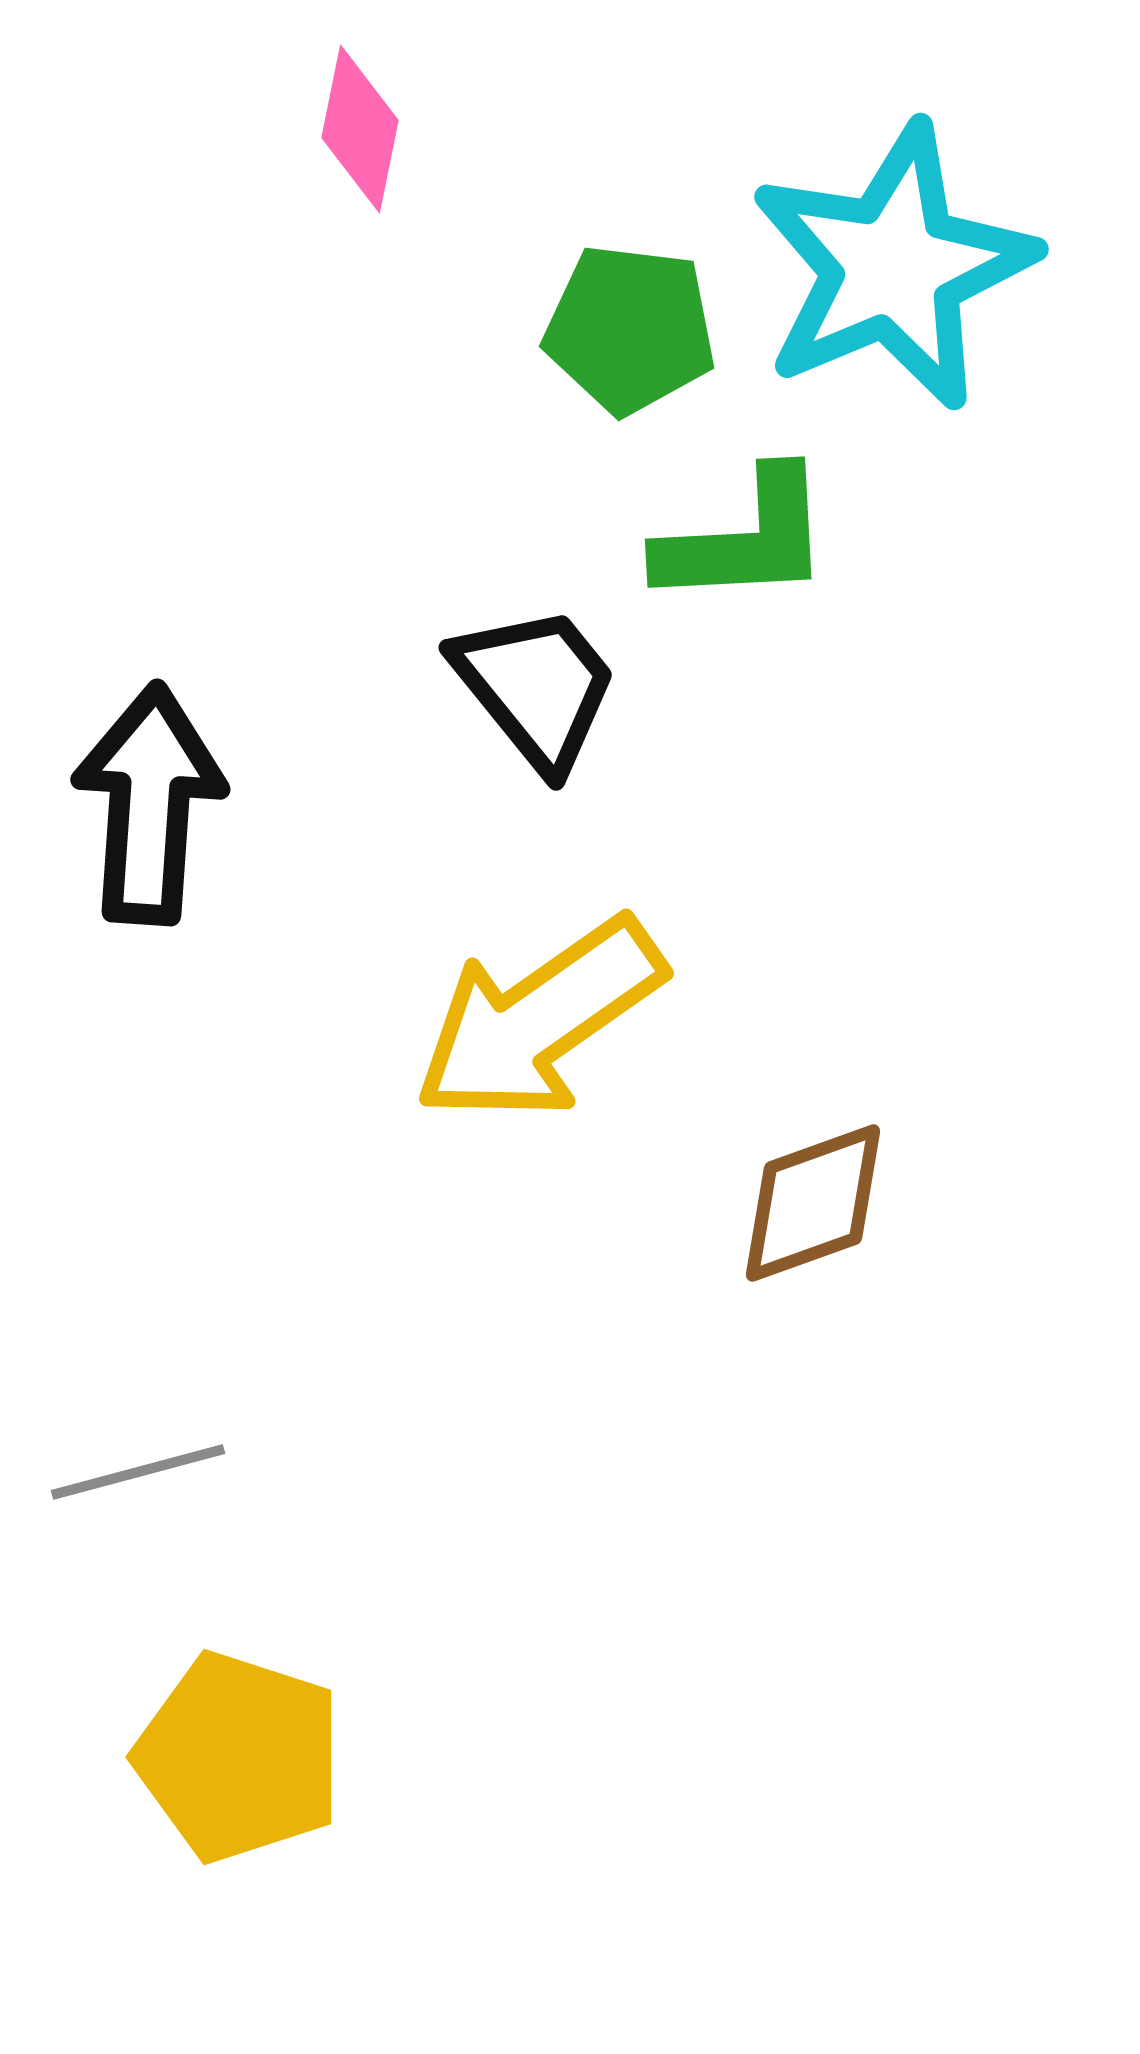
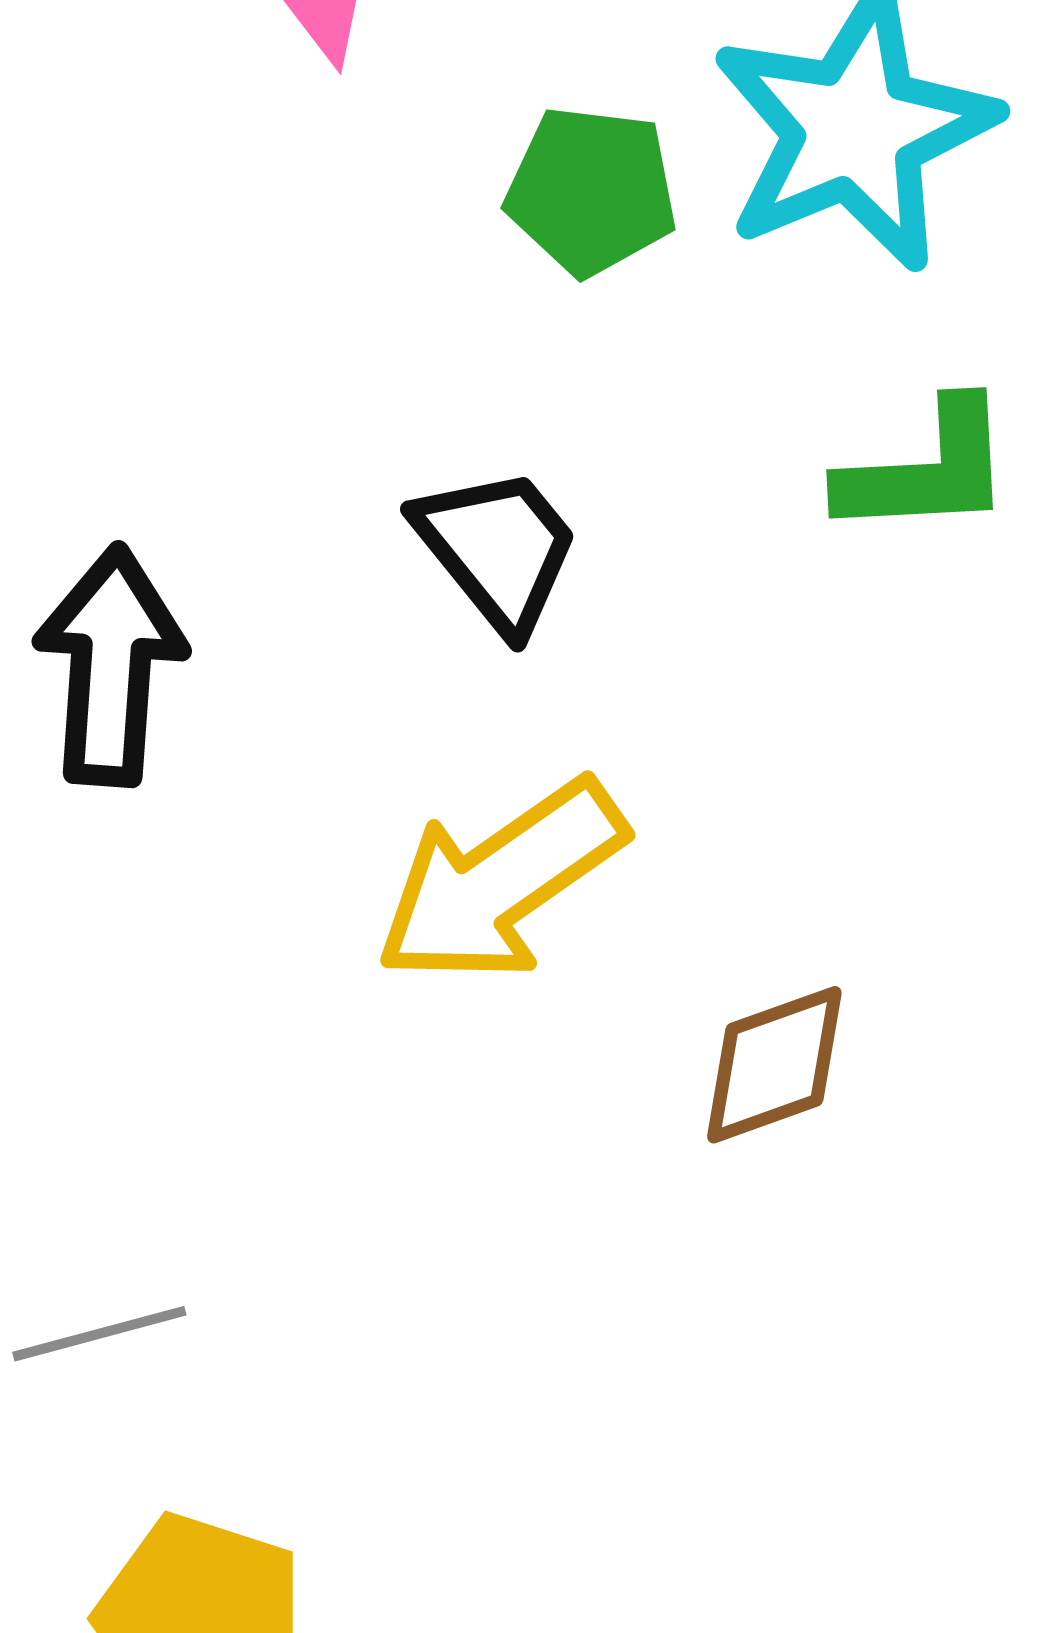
green L-shape: (745, 539) -> (926, 470), moved

